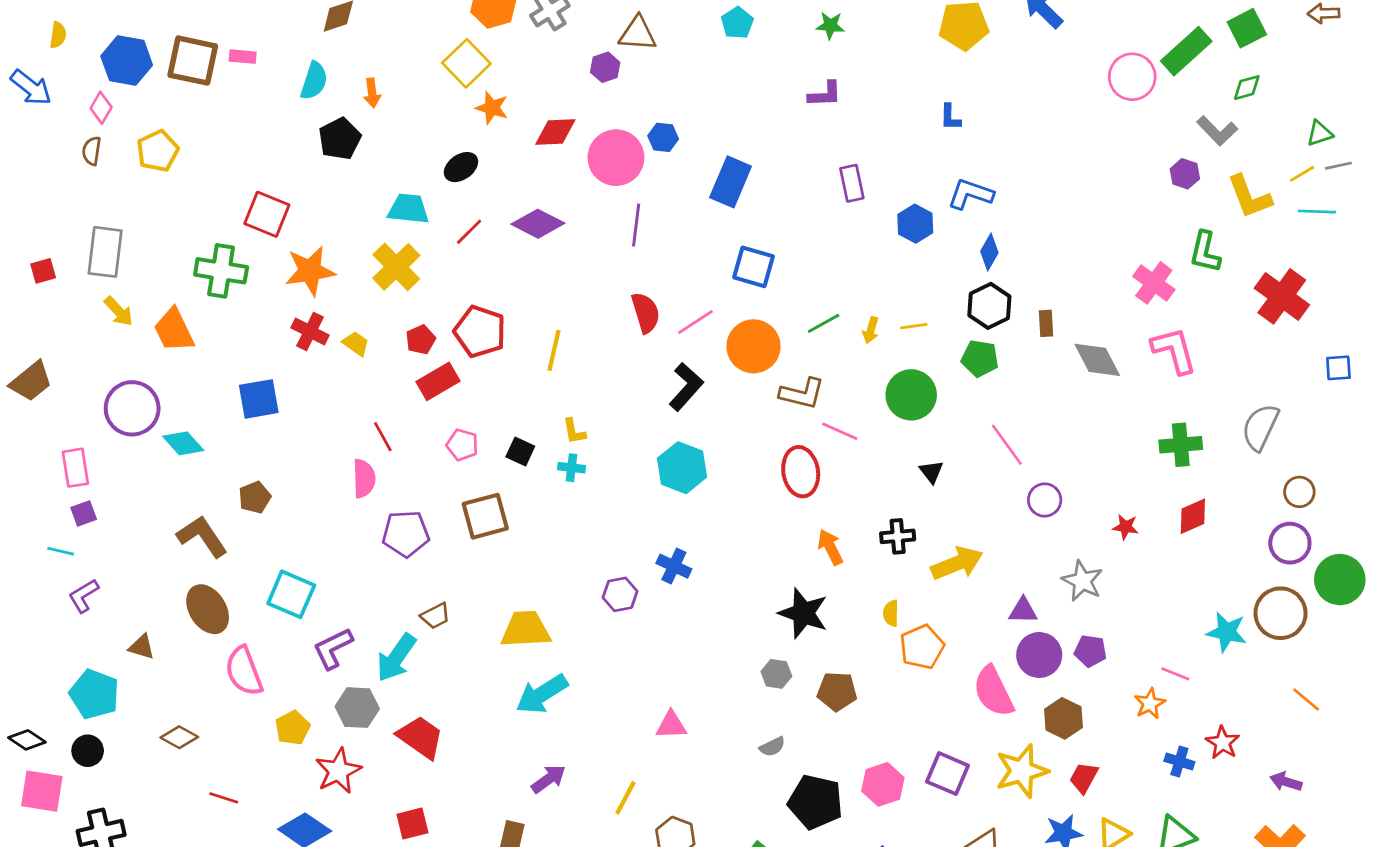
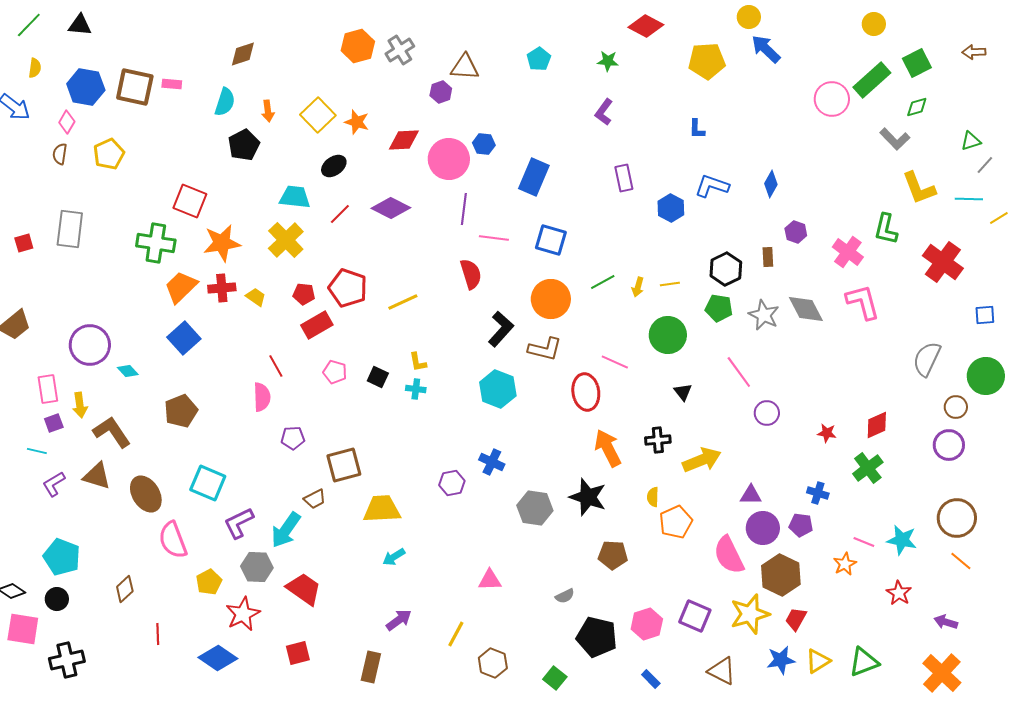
yellow square: (466, 63) -> (318, 115), moved
purple L-shape: (825, 94) -> (604, 112), turned 128
gray line: (1338, 166) -> (985, 165), turned -36
purple hexagon: (1185, 174) -> (796, 232), moved
yellow line: (1302, 174) -> (999, 218), moved
blue diamond: (989, 252) -> (771, 184), moved
yellow arrow: (119, 311) -> (80, 405), moved, turned 35
pink line: (696, 322) -> (494, 238), moved, turned 40
brown rectangle: (1046, 323) -> (768, 257), moved
orange trapezoid: (174, 330) -> (181, 287), moved, turned 72
red cross: (310, 332) -> (222, 288), turned -32
red pentagon: (421, 340) -> (304, 294), turned 30
yellow line: (554, 350) -> (403, 302), turned 52
brown L-shape: (802, 394) -> (545, 349), moved
blue square: (259, 399) -> (184, 338), turned -32
cyan diamond: (183, 443) -> (128, 371), size x0.7
green cross: (1181, 445) -> (868, 468), moved, turned -32
brown pentagon: (255, 497) -> (181, 411), size x1.4
brown square: (485, 516) -> (344, 465), moved
purple pentagon: (406, 534) -> (293, 438), size x0.7
brown L-shape: (202, 536) -> (112, 432), moved
orange arrow: (830, 547) -> (608, 448), size x1.4
green circle: (1340, 580) -> (986, 376), moved
gray star: (1082, 581) -> (764, 315), moved
brown circle: (1281, 613) -> (957, 518), moved
cyan star: (1227, 632) -> (902, 540), moved
brown triangle: (142, 647) -> (97, 476), moved, size x1.4
gray hexagon: (776, 674) -> (535, 508), moved, size x1.6
cyan arrow: (542, 694) -> (394, 557), size x0.6
brown hexagon: (1063, 718) -> (781, 575), size x1.4
brown diamond: (179, 737) -> (125, 589), turned -72
blue cross: (1179, 761) -> (818, 493), moved
red line: (224, 798) -> (158, 634), turned 70

